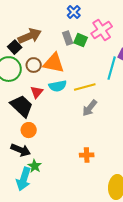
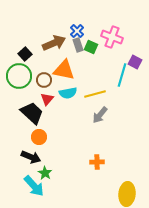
blue cross: (74, 12) -> (77, 31), moved
pink cross: (102, 30) -> (112, 37), turned -35
brown arrow: (30, 36) -> (54, 43), moved
brown circle: (34, 65) -> (44, 80), moved
cyan arrow: (24, 179) -> (34, 186), turned -60

